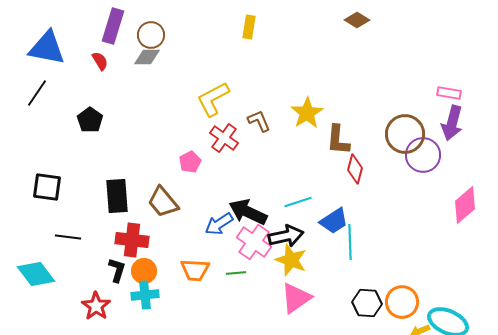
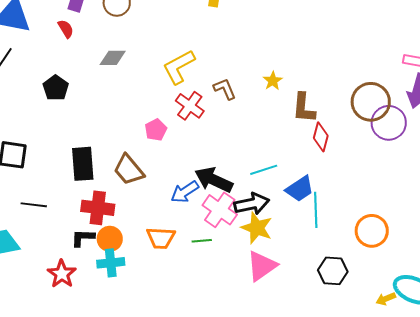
gray diamond: (147, 57) -> (113, 58), moved
yellow star: (307, 113) -> (273, 81), size x0.6
black L-shape: (117, 270) -> (83, 238), turned -105
orange circle: (402, 302) -> (372, 231), moved

